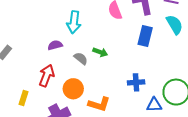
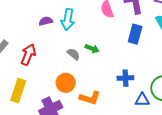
purple semicircle: (55, 45) -> (46, 21), moved
red arrow: (47, 76) -> (28, 55), moved
yellow rectangle: (23, 98) -> (18, 91), size x1.6

